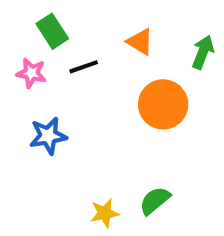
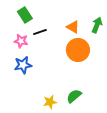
orange triangle: (140, 42) -> (73, 27), moved
pink star: (31, 73) -> (21, 41), moved

